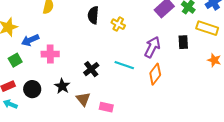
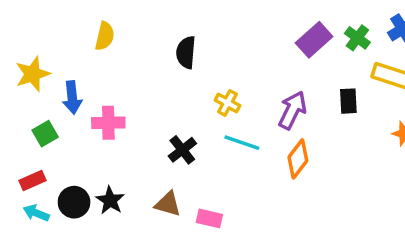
yellow cross: (118, 24) -> (227, 103), moved
blue arrow: (30, 40) -> (72, 97), turned -72
black star: (62, 86) -> (110, 200), moved
black circle: (32, 89) -> (74, 202), moved
brown triangle: (83, 99) -> (168, 204), turned -35

